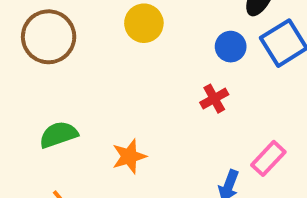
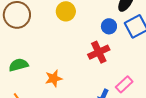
red cross: (214, 99) -> (99, 52), size x1.5

